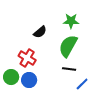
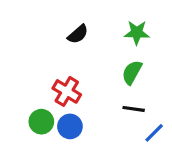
black semicircle: (40, 32) -> (78, 34), moved
green semicircle: (68, 46) -> (132, 72), size x0.7

